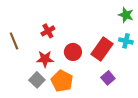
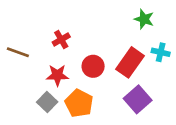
green star: (126, 15) -> (144, 19), moved
brown line: (14, 41) -> (18, 52), turned -48
purple square: (108, 78) -> (138, 99), size x1.5

